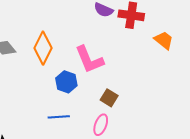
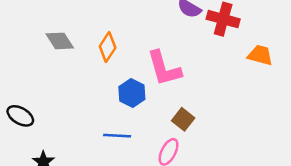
orange trapezoid: (164, 40) -> (260, 55), turned -30
orange diamond: (43, 48) -> (108, 47), size x0.7

